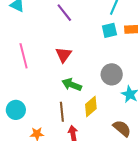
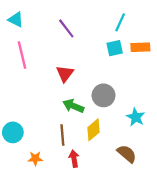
pink line: (24, 56) -> (22, 55), moved
gray circle: (112, 74) -> (103, 95), moved

